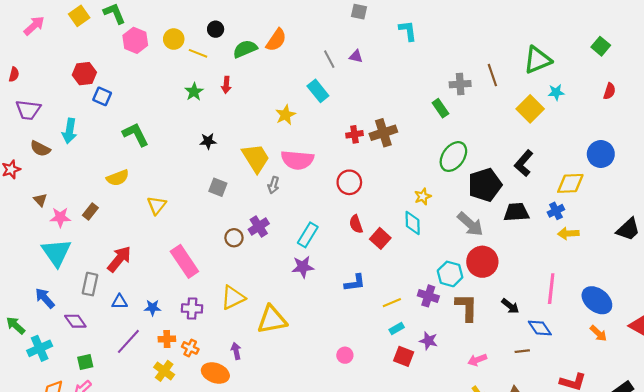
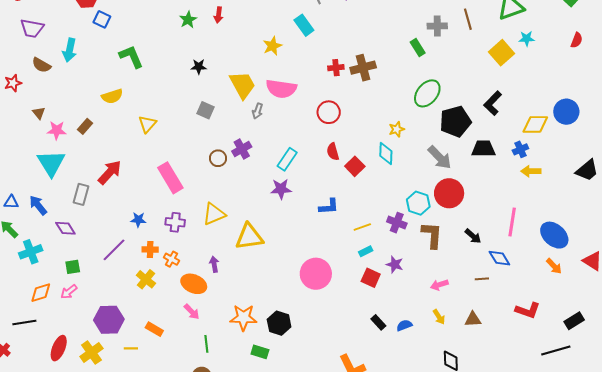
blue circle: (601, 154) -> (566, 112), moved
blue triangle: (120, 302) -> (11, 202), moved
pink circle: (345, 355) -> (316, 274), size x2.0

